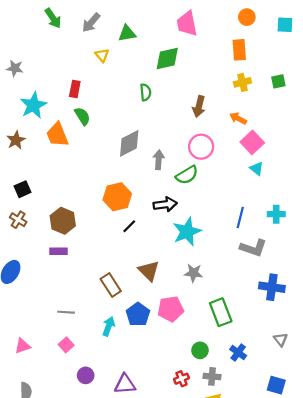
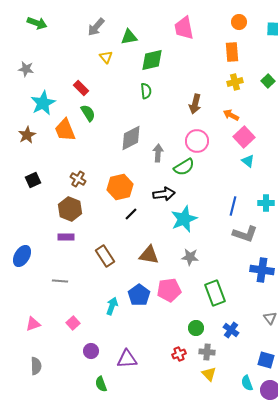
green arrow: (53, 18) -> (37, 23), moved, turned -36
green diamond: (167, 58) -> (152, 60), moved
green square: (278, 81) -> (268, 81), turned -32
red rectangle: (75, 89) -> (81, 88), turned -56
brown cross: (18, 220) -> (78, 179), moved
brown triangle: (149, 271) -> (149, 255), turned -35
brown rectangle: (111, 285) -> (105, 256), moved
gray line: (66, 312) -> (60, 281), moved

